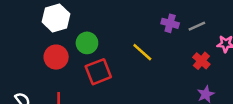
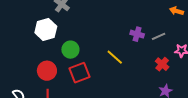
red circle: (56, 57) -> (47, 71), moved

